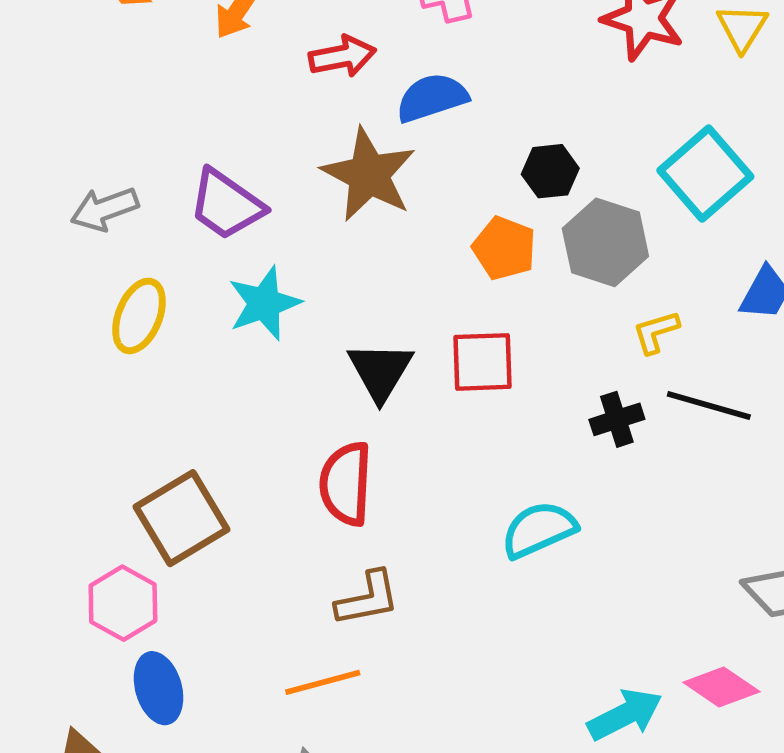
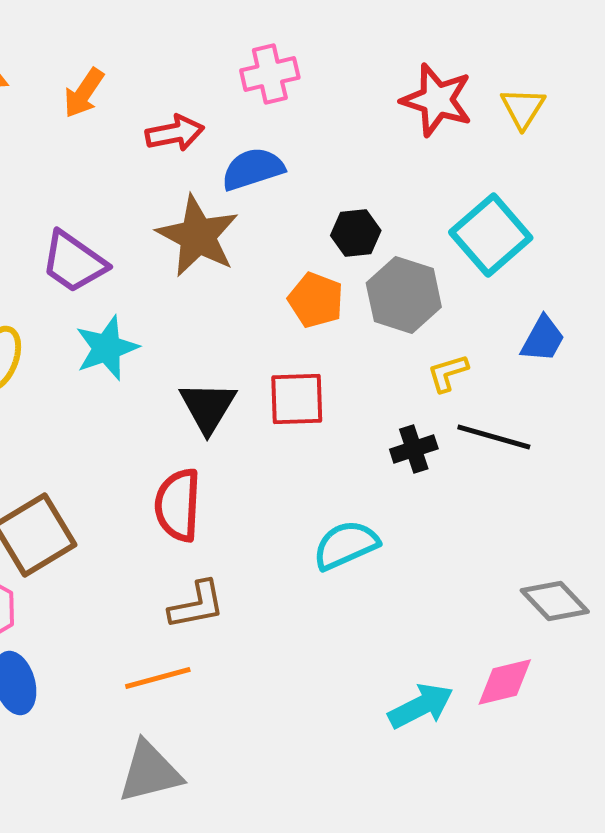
pink diamond: (721, 687) -> (505, 682), turned -48

